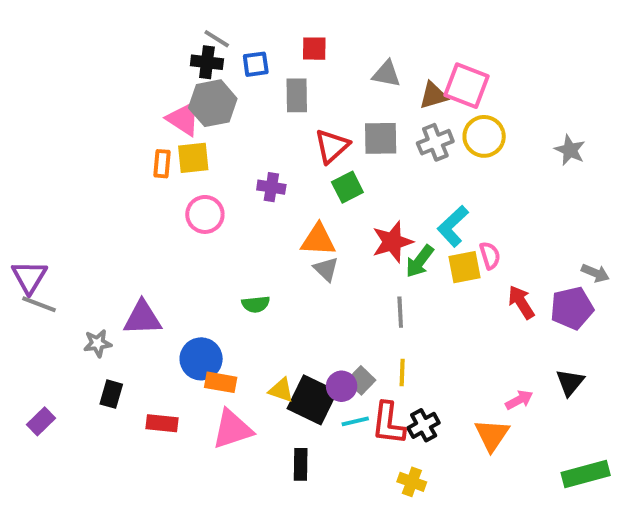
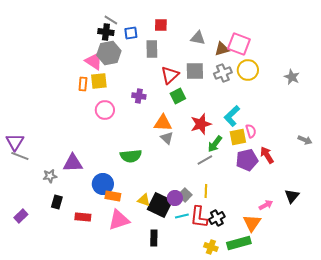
green arrow: (420, 261) -> (215, 144), moved
green semicircle: (256, 304) -> (131, 156), size x1.5
purple pentagon: (572, 308) -> (247, 160), moved
gray line: (400, 312) -> (205, 160), turned 63
green rectangle: (586, 474) -> (239, 243), moved

